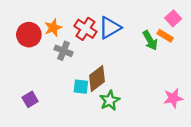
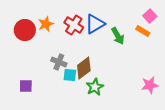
green arrow: (150, 40) -> (118, 36), moved
gray cross: (64, 51) -> (59, 62), moved
purple square: (30, 99) -> (26, 86), turned 32

